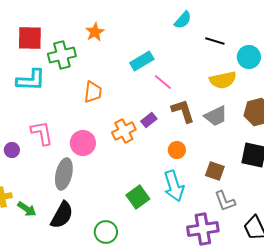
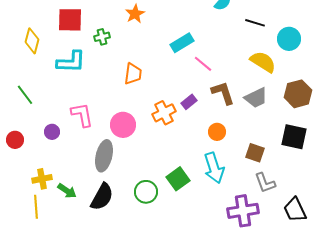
green cross: (62, 55) -> (102, 37), size x0.6
yellow semicircle: (223, 80) -> (263, 62), turned -136
green circle: (106, 232) -> (146, 192), moved

